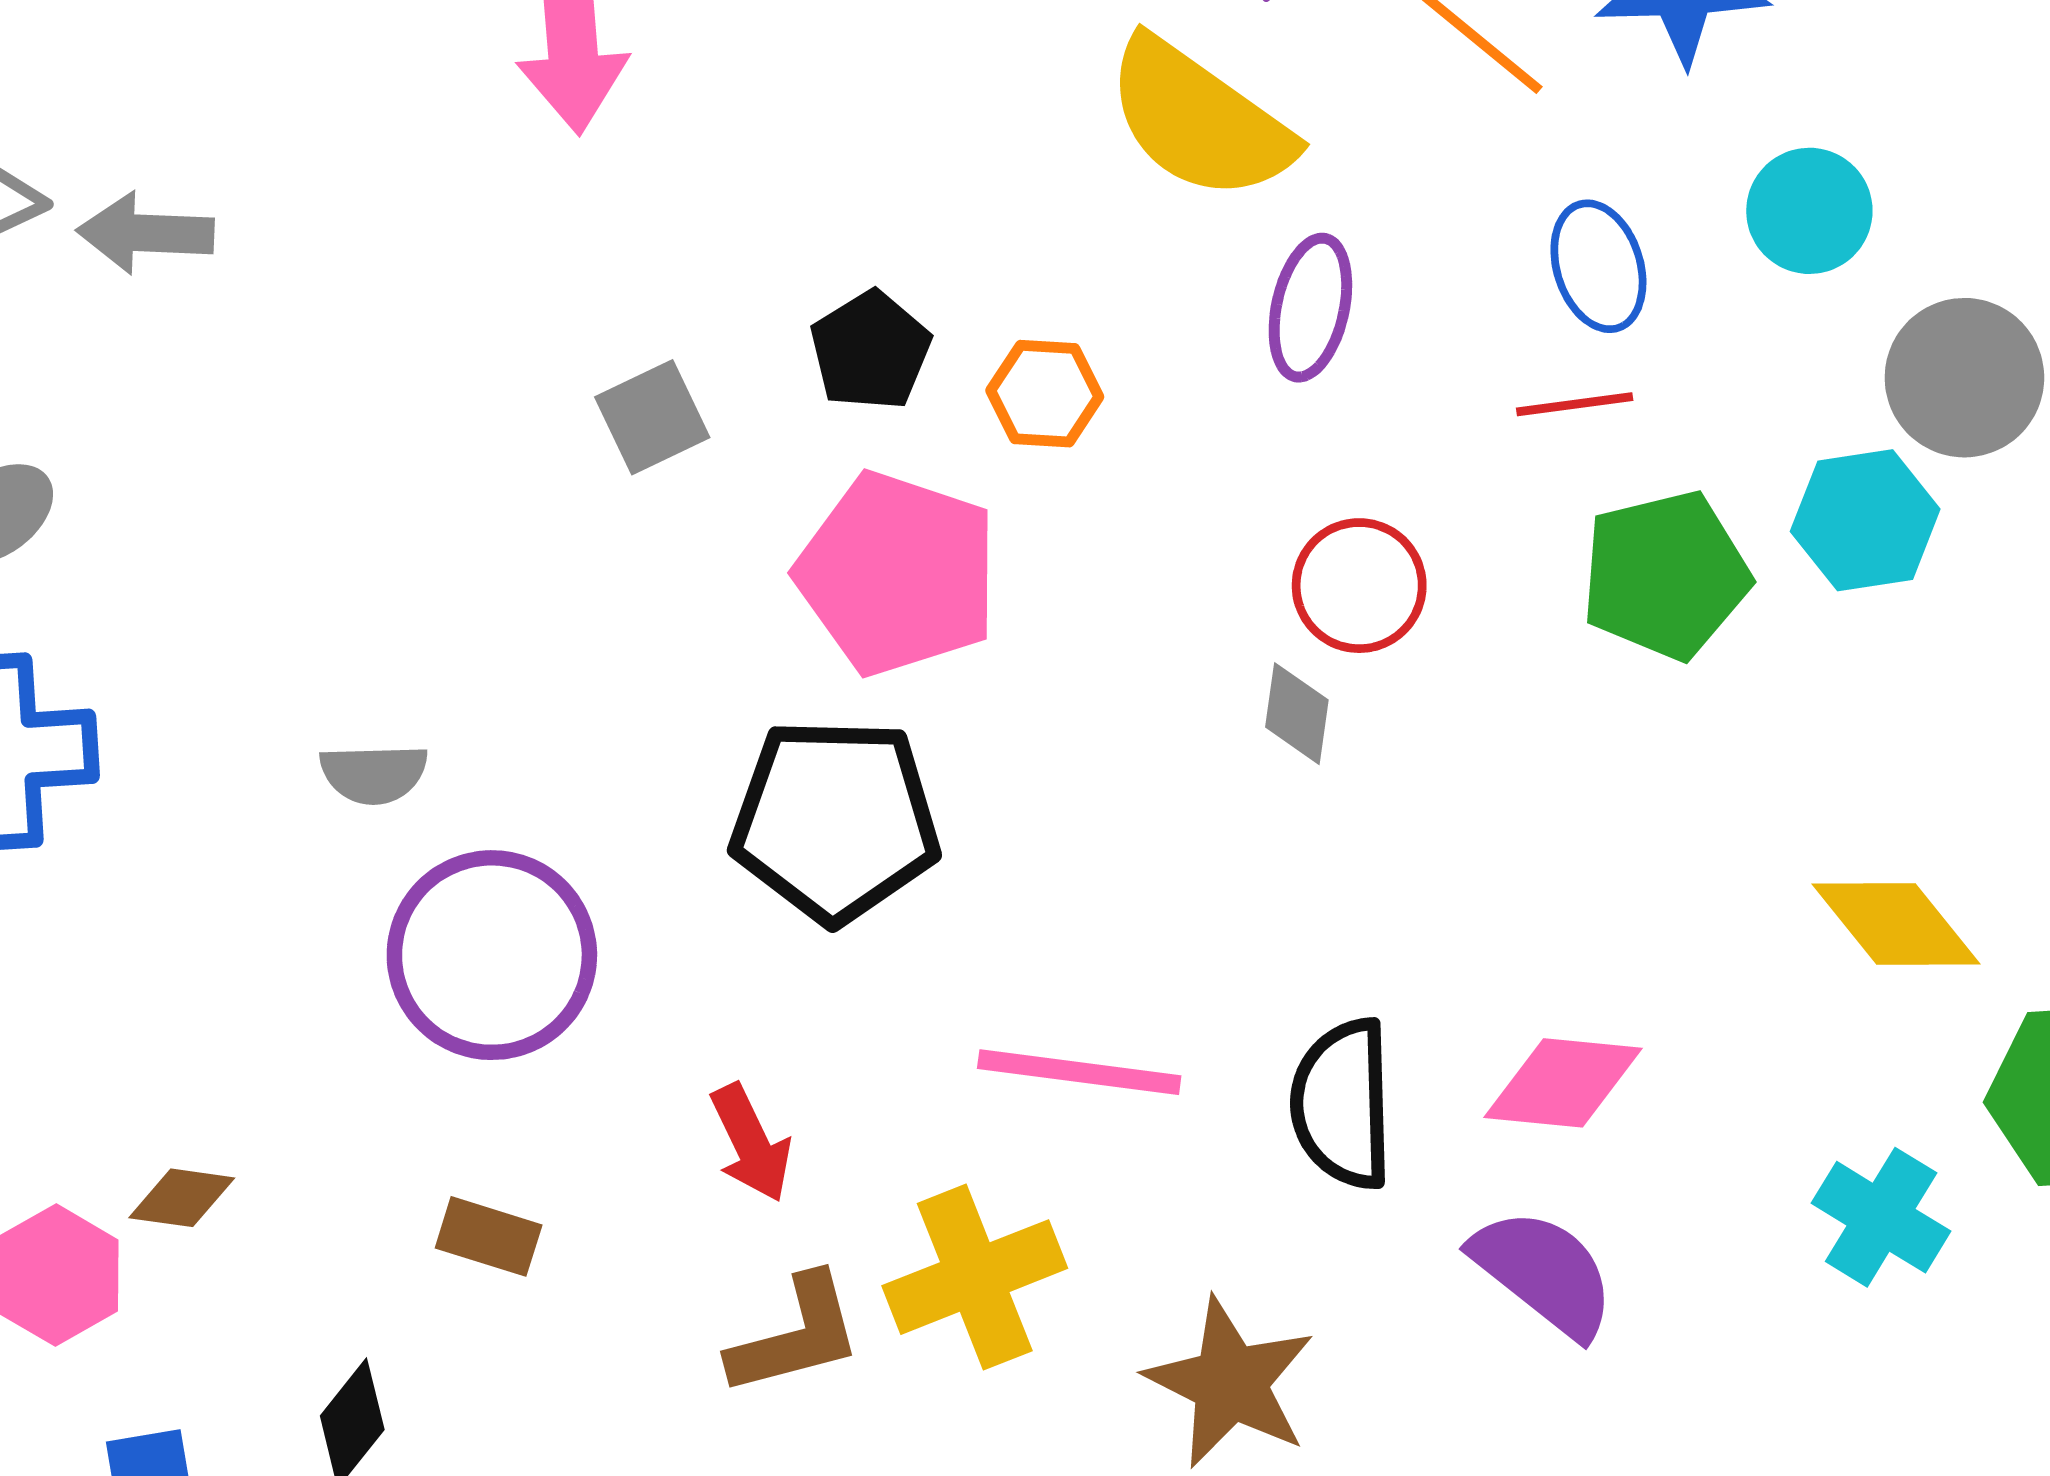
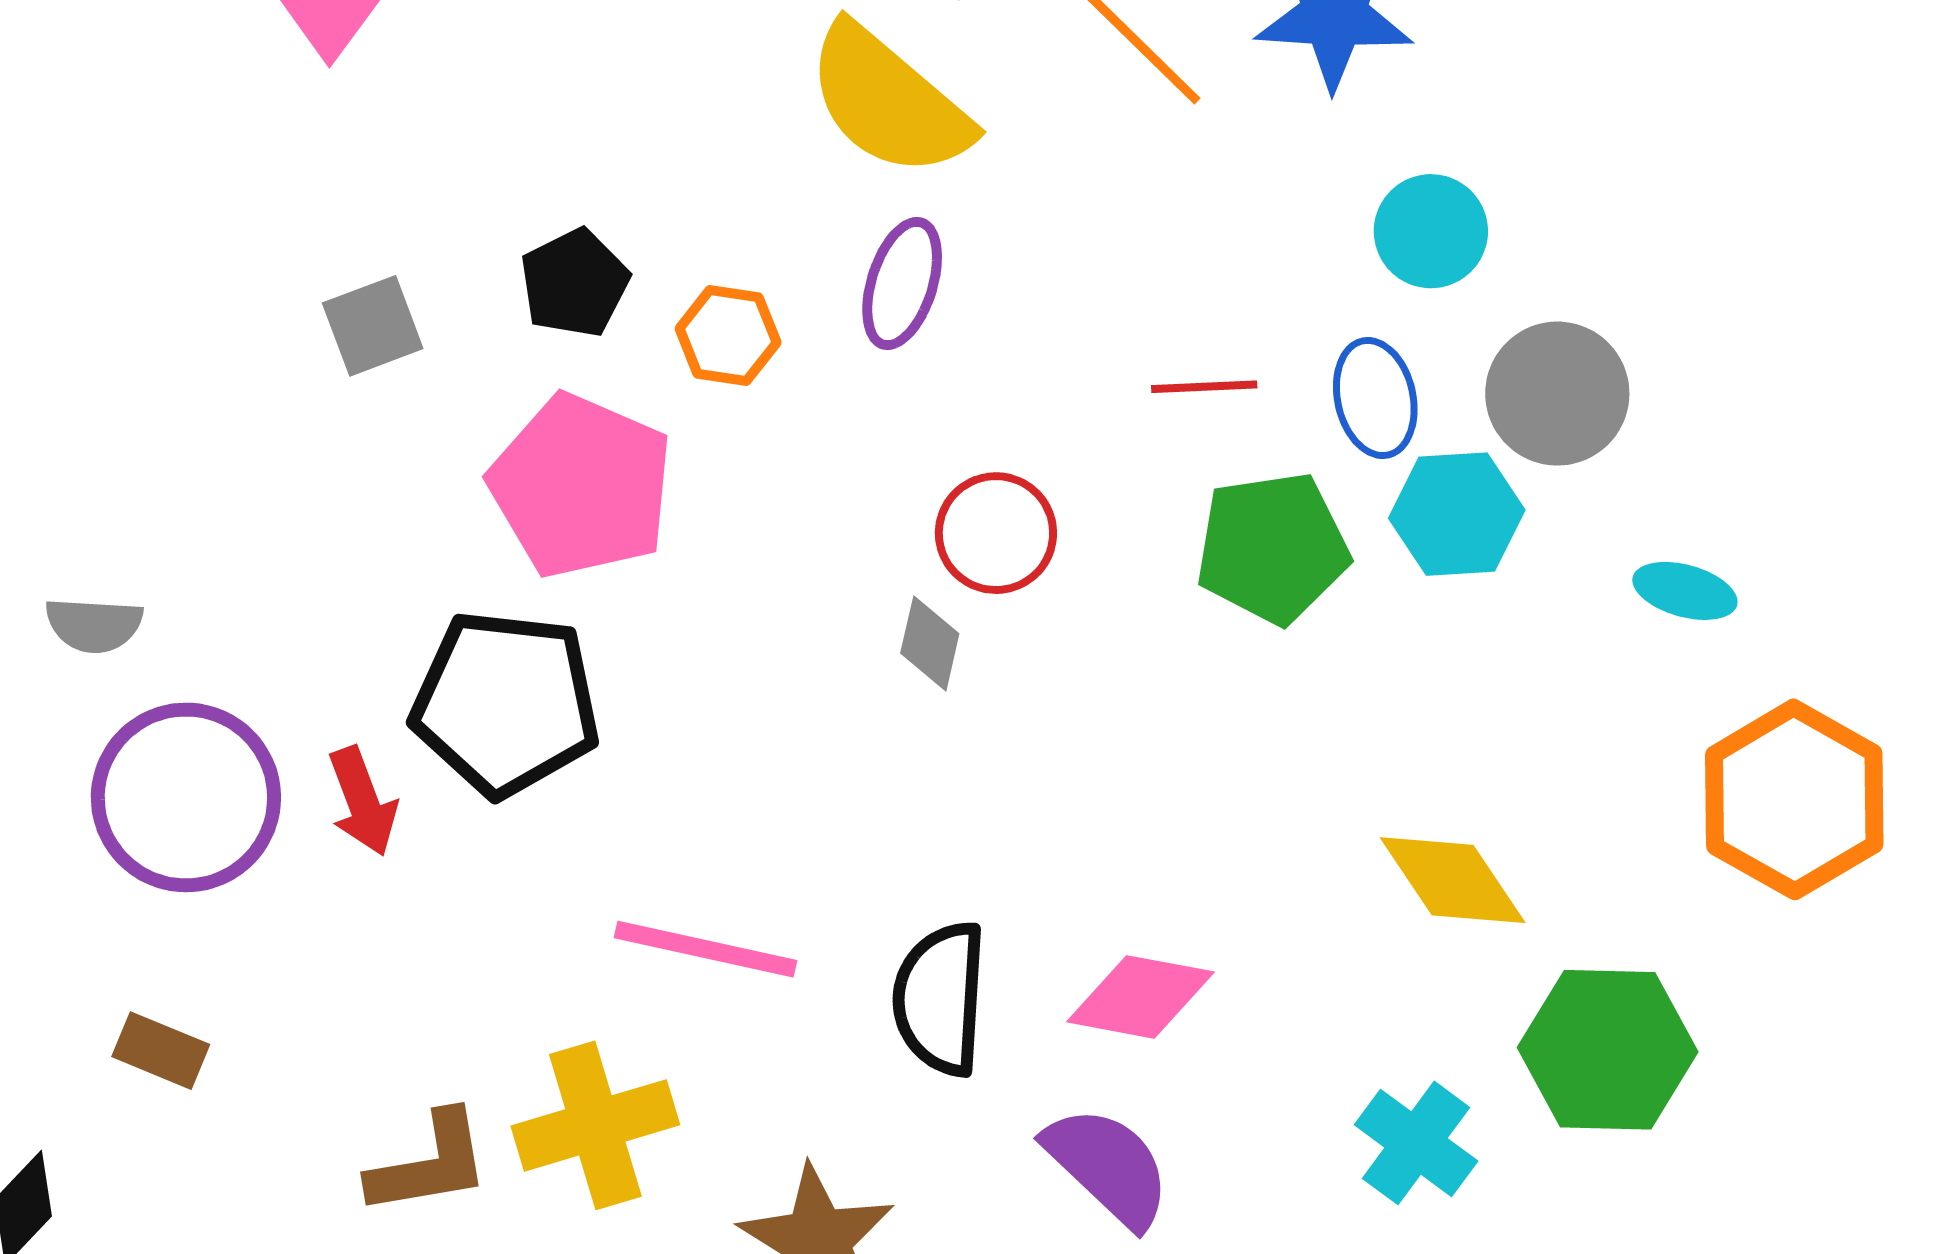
blue ellipse: (1598, 266) -> (1375, 398), moved
purple ellipse: (1310, 308) -> (902, 283), moved
red arrow: (751, 1143) -> (363, 801), moved

